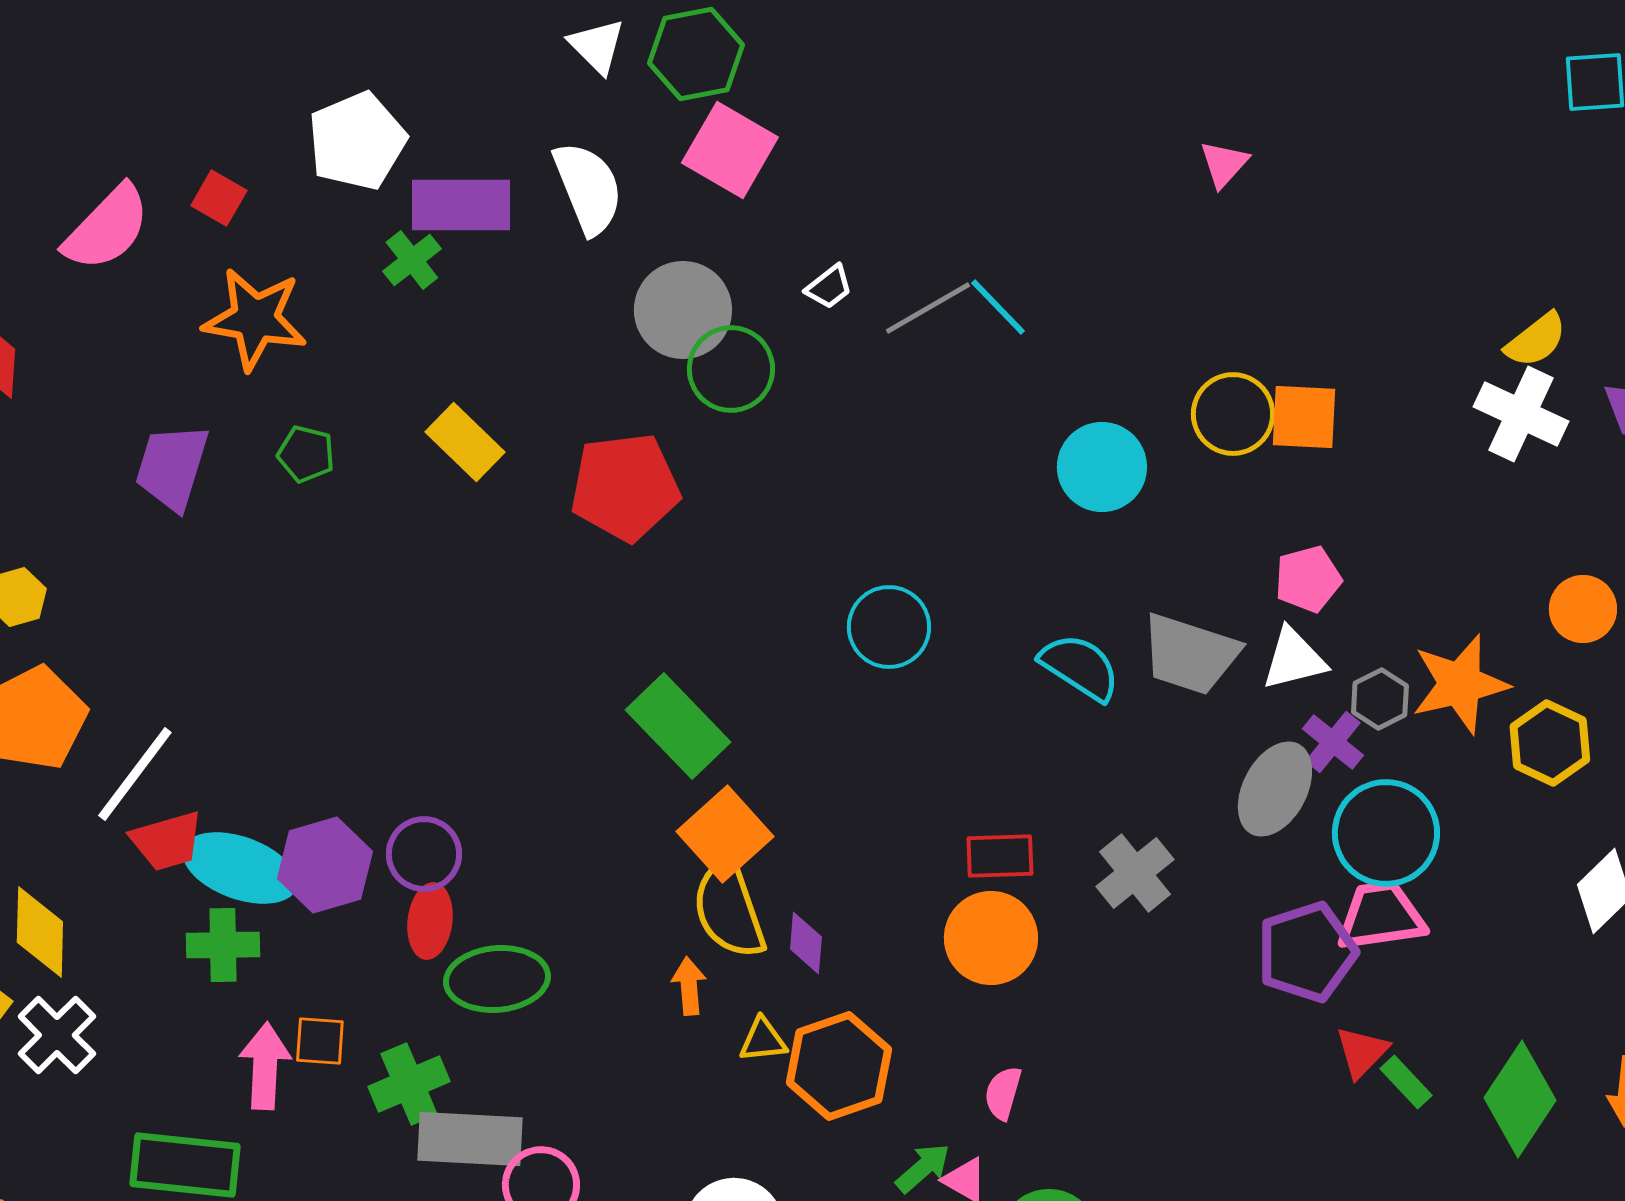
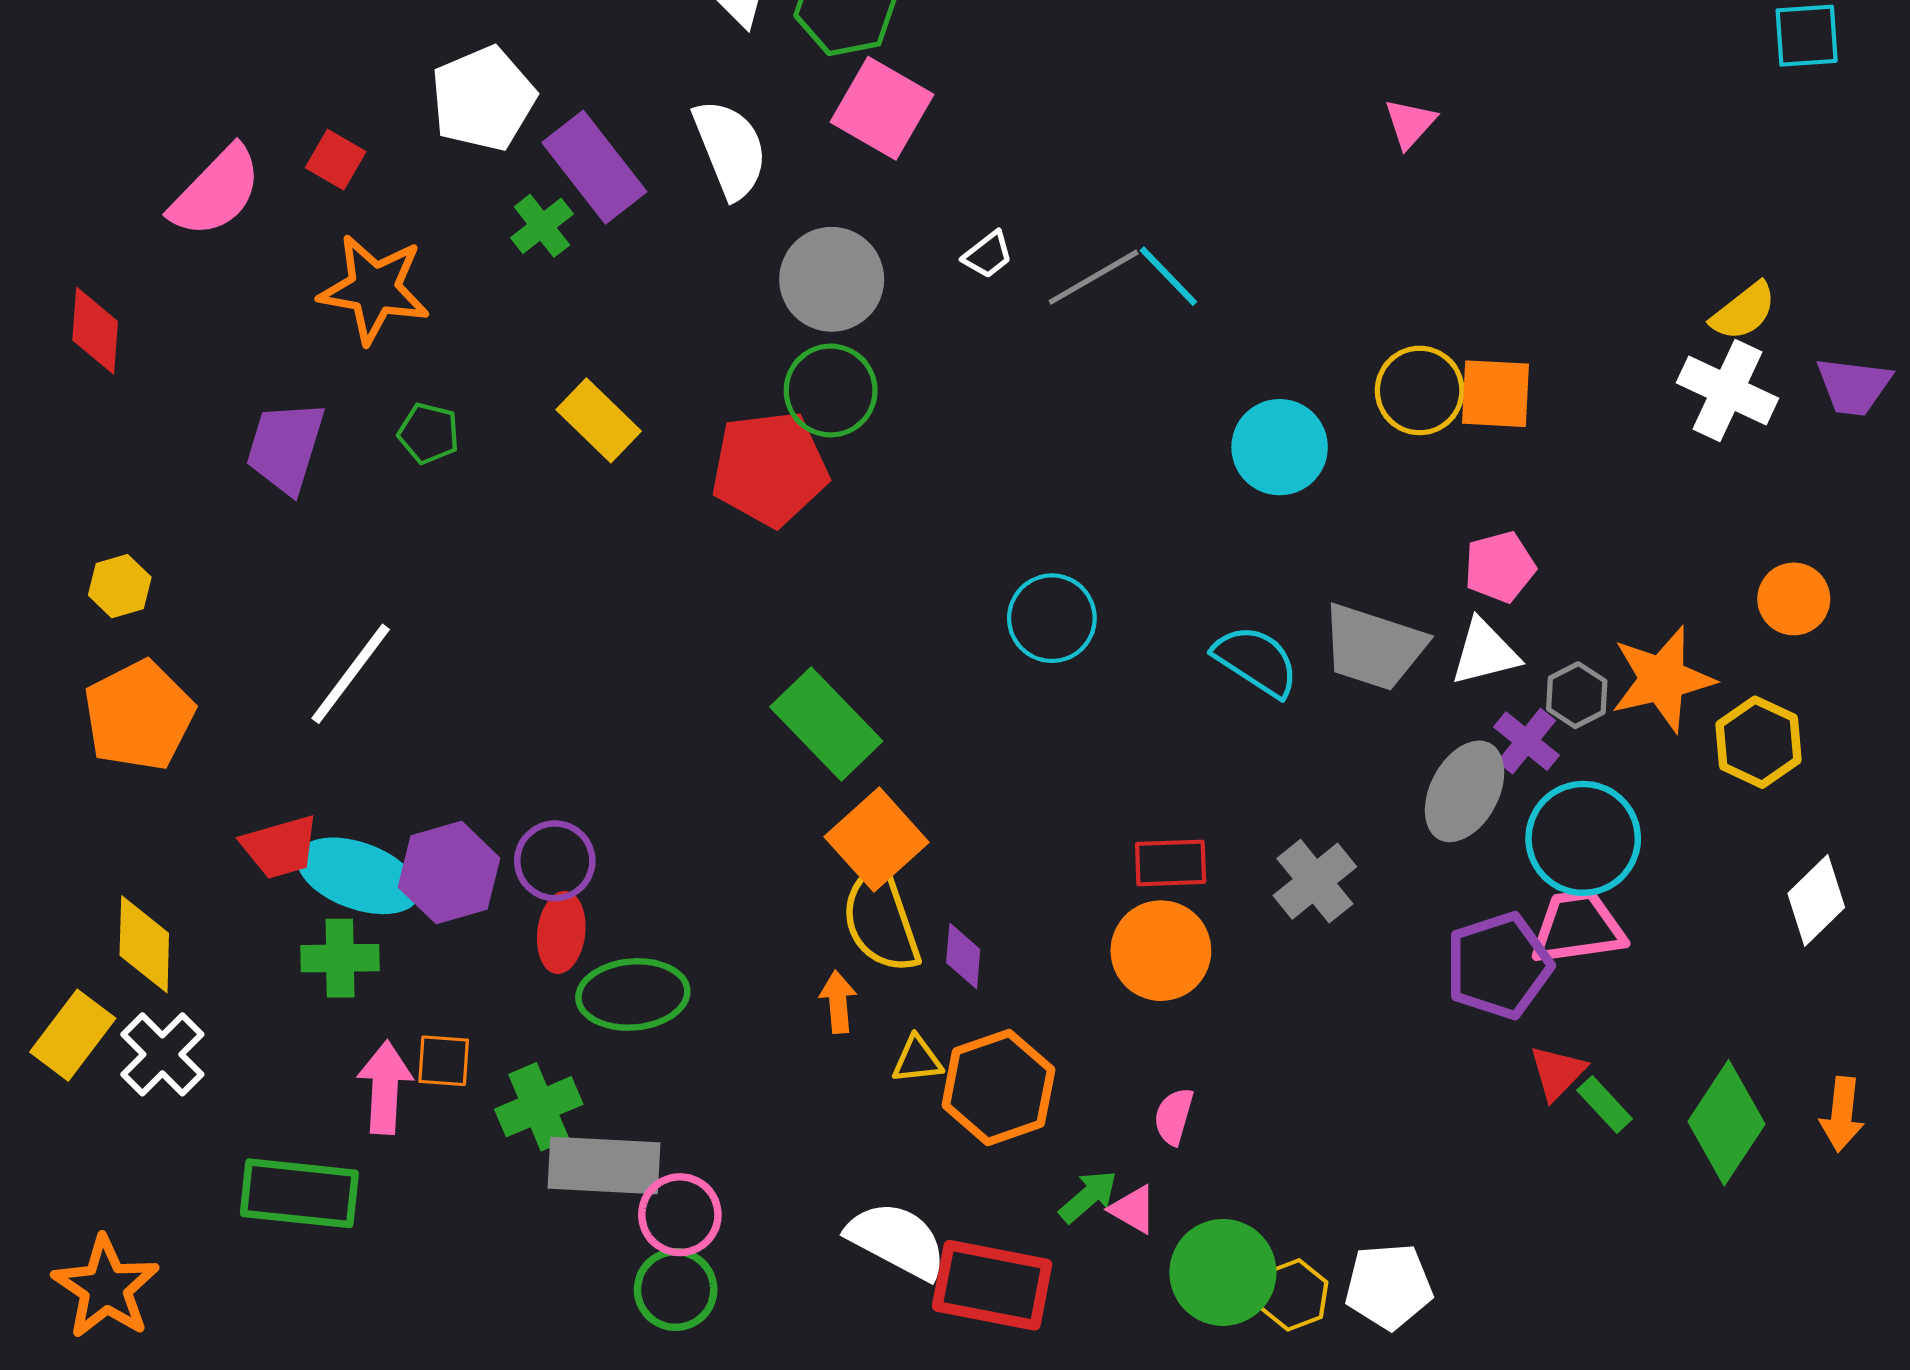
purple rectangle: (461, 205) -> (594, 167), turned 52
green circle: (731, 369) -> (831, 390), moved
white line: (135, 774) -> (351, 674), moved

